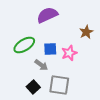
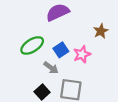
blue square: (50, 49) -> (61, 50), turned -32

